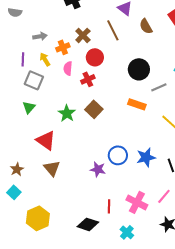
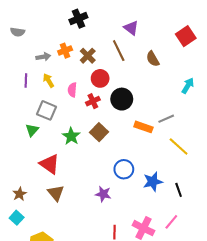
brown semicircle: (146, 26) -> (153, 59), moved
orange cross: (63, 47) -> (65, 51), moved
black circle: (139, 69) -> (122, 99), moved
gray square: (34, 80) -> (46, 110), moved
gray line: (159, 87) -> (166, 119), moved
blue circle: (118, 155) -> (124, 169), moved

